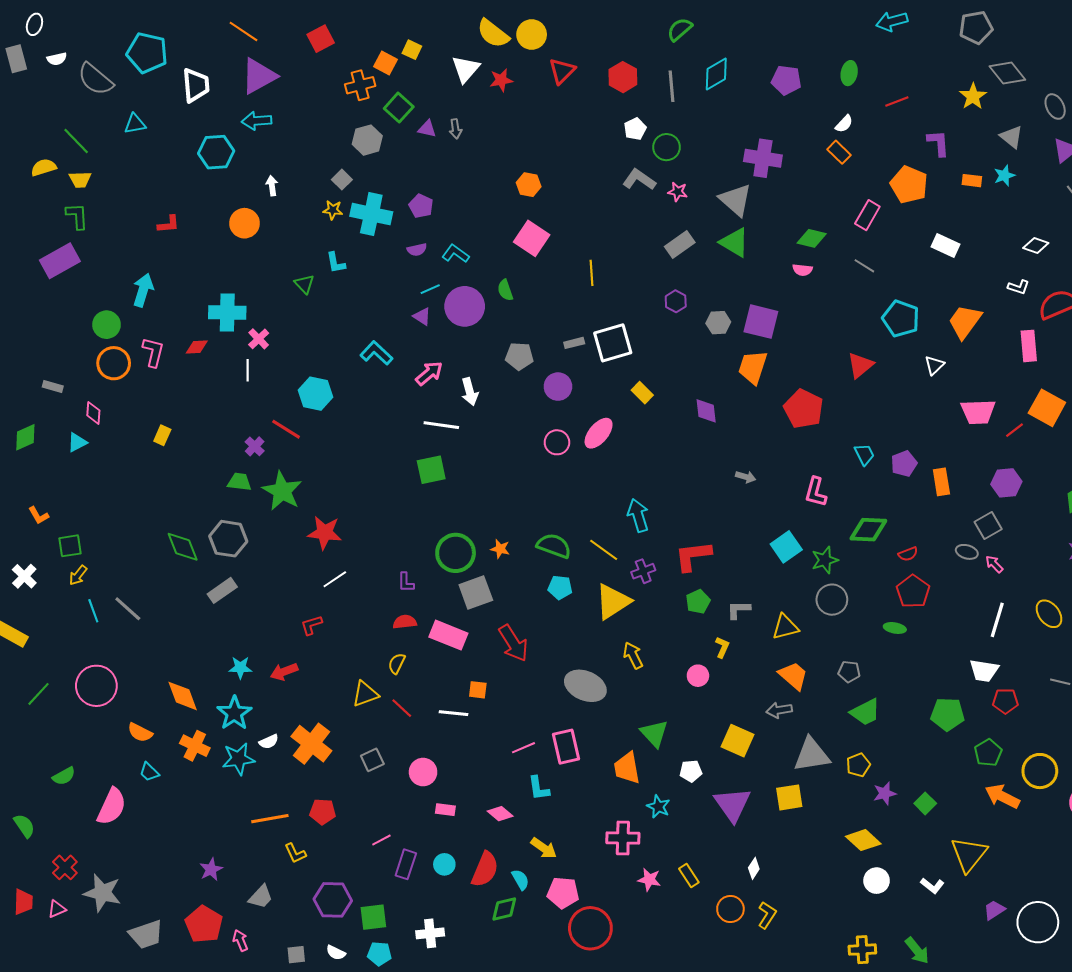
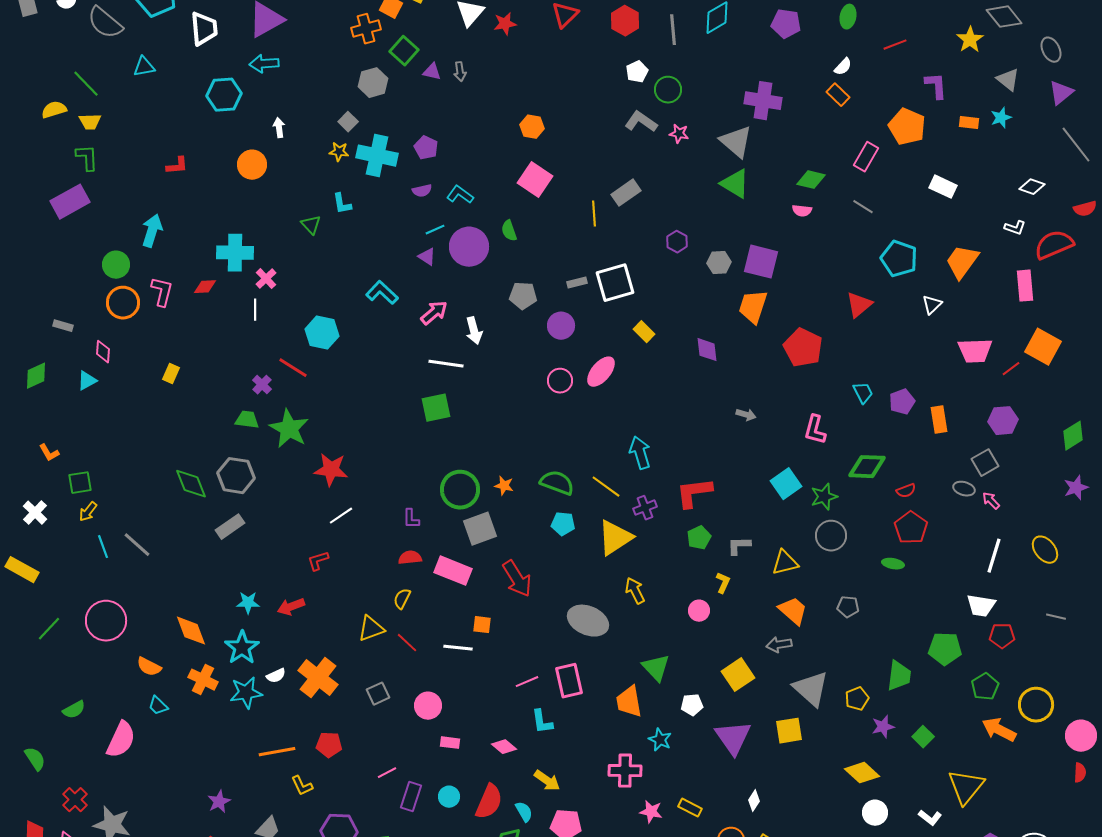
gray rectangle: (680, 244) -> (626, 193), moved
green trapezoid: (865, 712) -> (899, 676), moved, turned -56
yellow square: (738, 741) -> (738, 675), turned 32
gray triangle: (812, 755) -> (811, 689), turned 51
yellow rectangle: (689, 876) -> (690, 808), turned -30

